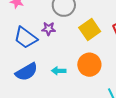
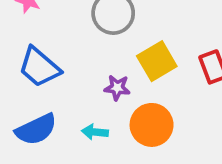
purple star: (49, 29) -> (117, 88), moved

